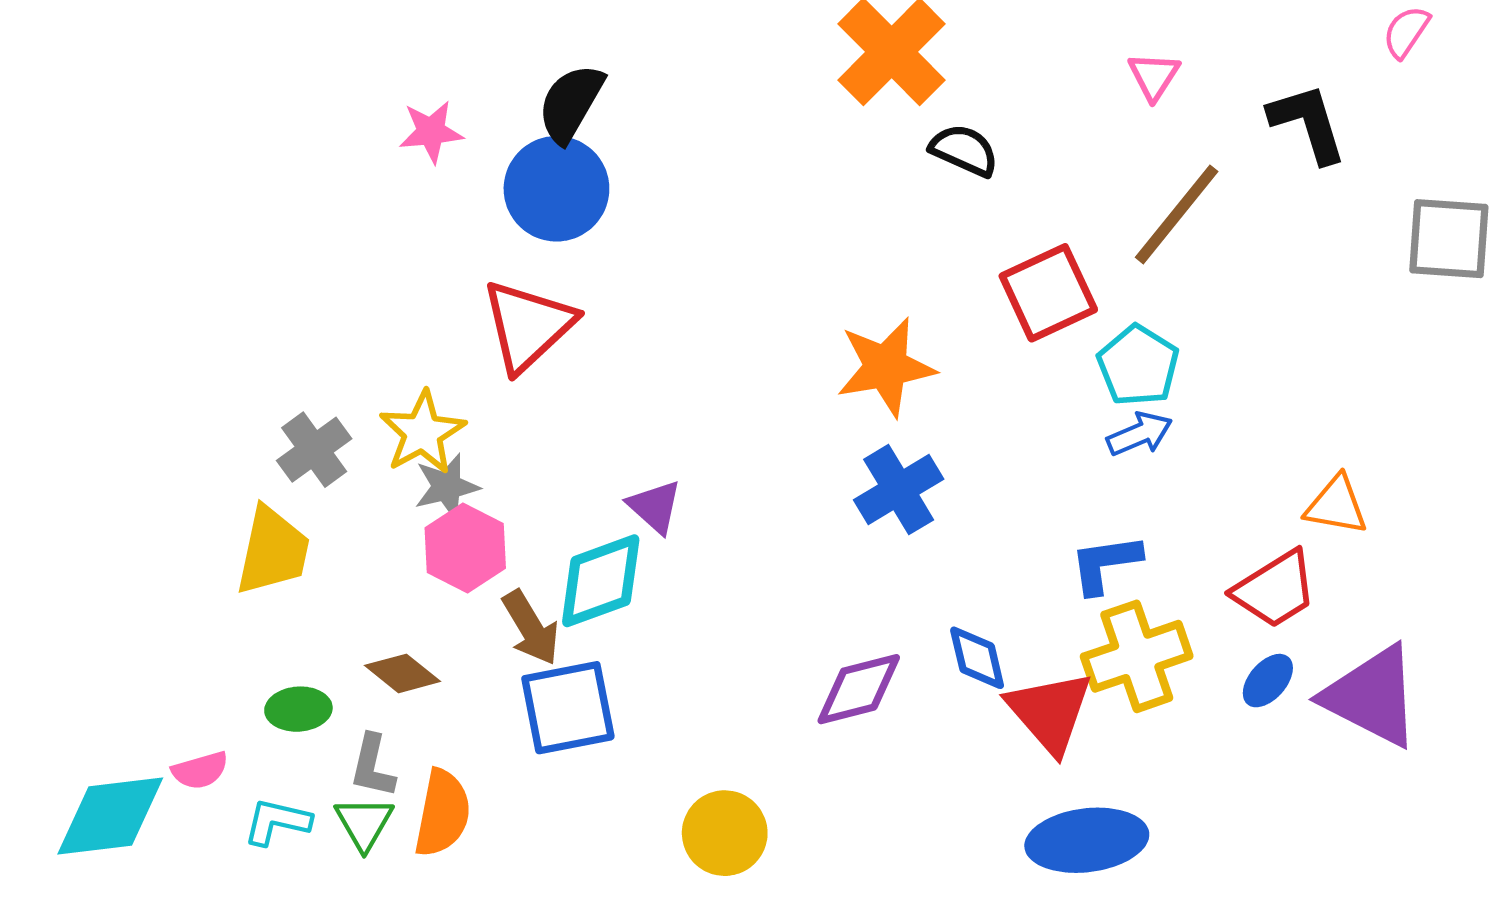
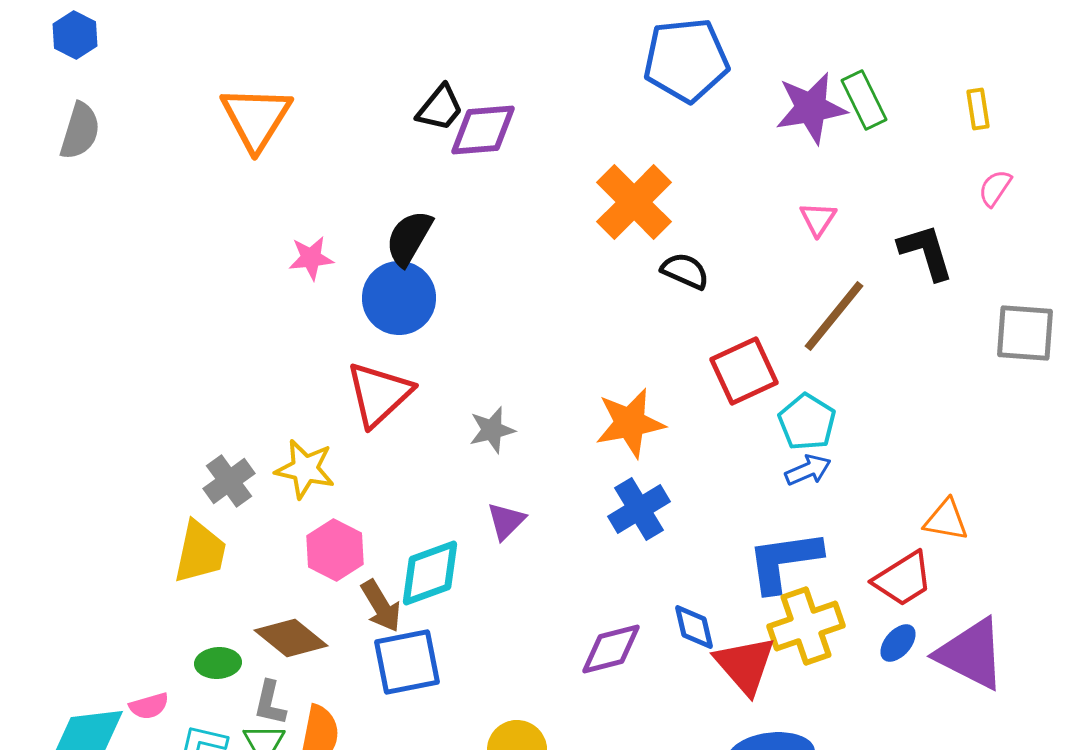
yellow star: (422, 433) -> (305, 469), turned -30
gray star: (447, 487) -> (492, 430), moved
purple triangle: (655, 507) -> (506, 521), moved, turned 33
blue L-shape: (1105, 564) -> (784, 561), size x1.5
brown diamond: (403, 673) -> (291, 638), size x1.4

